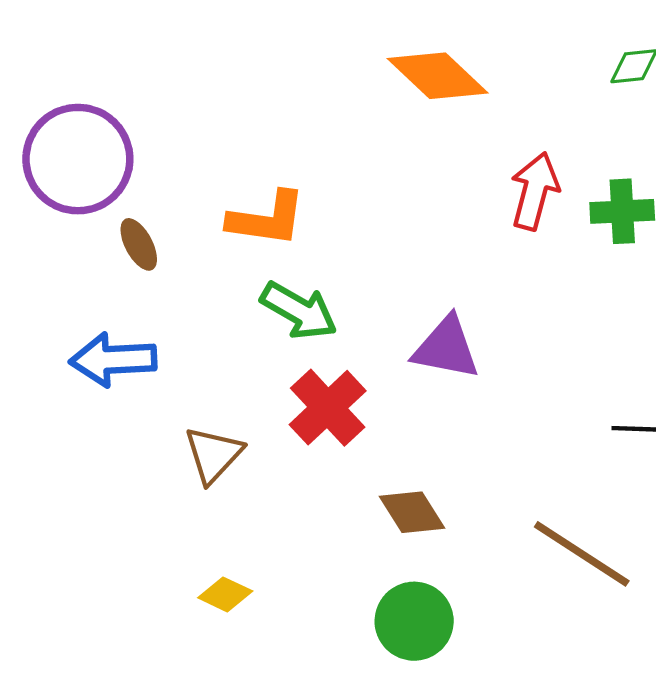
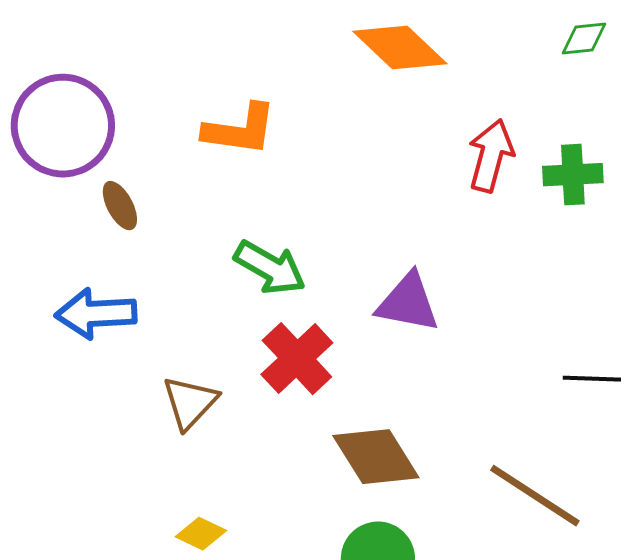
orange L-shape: (267, 219) -> (240, 130), moved
brown diamond: (412, 512) -> (376, 457), size x1.4

